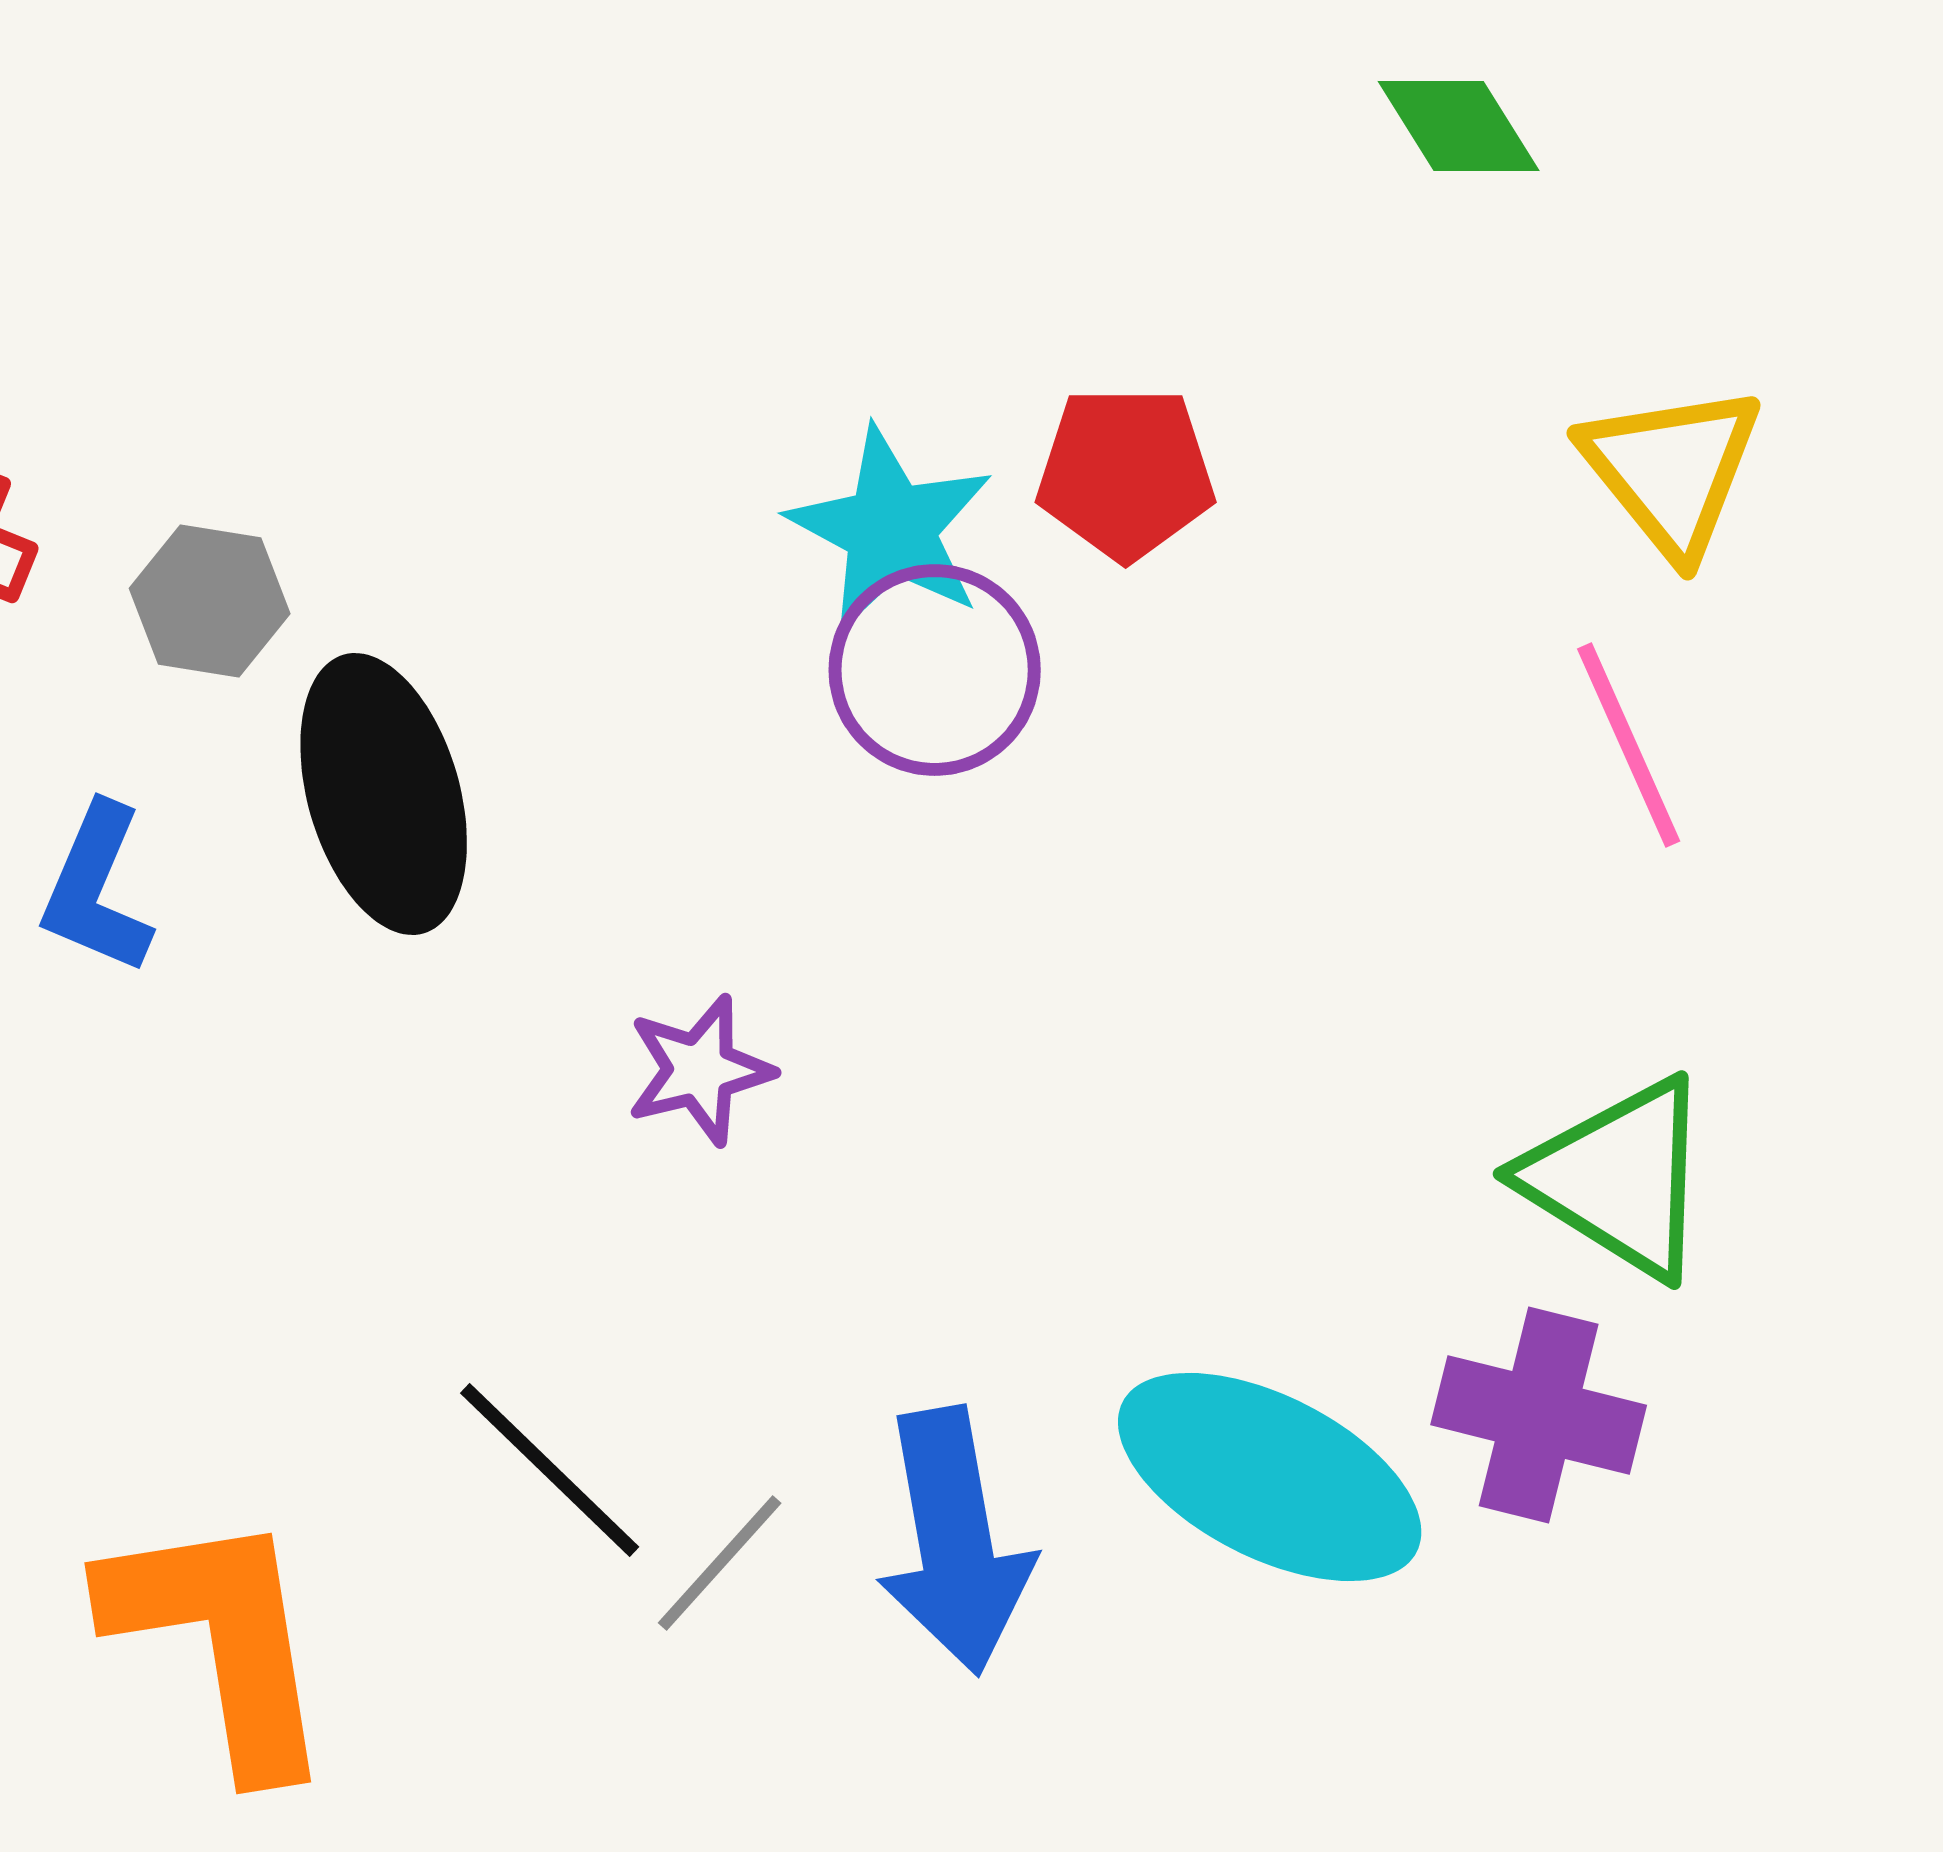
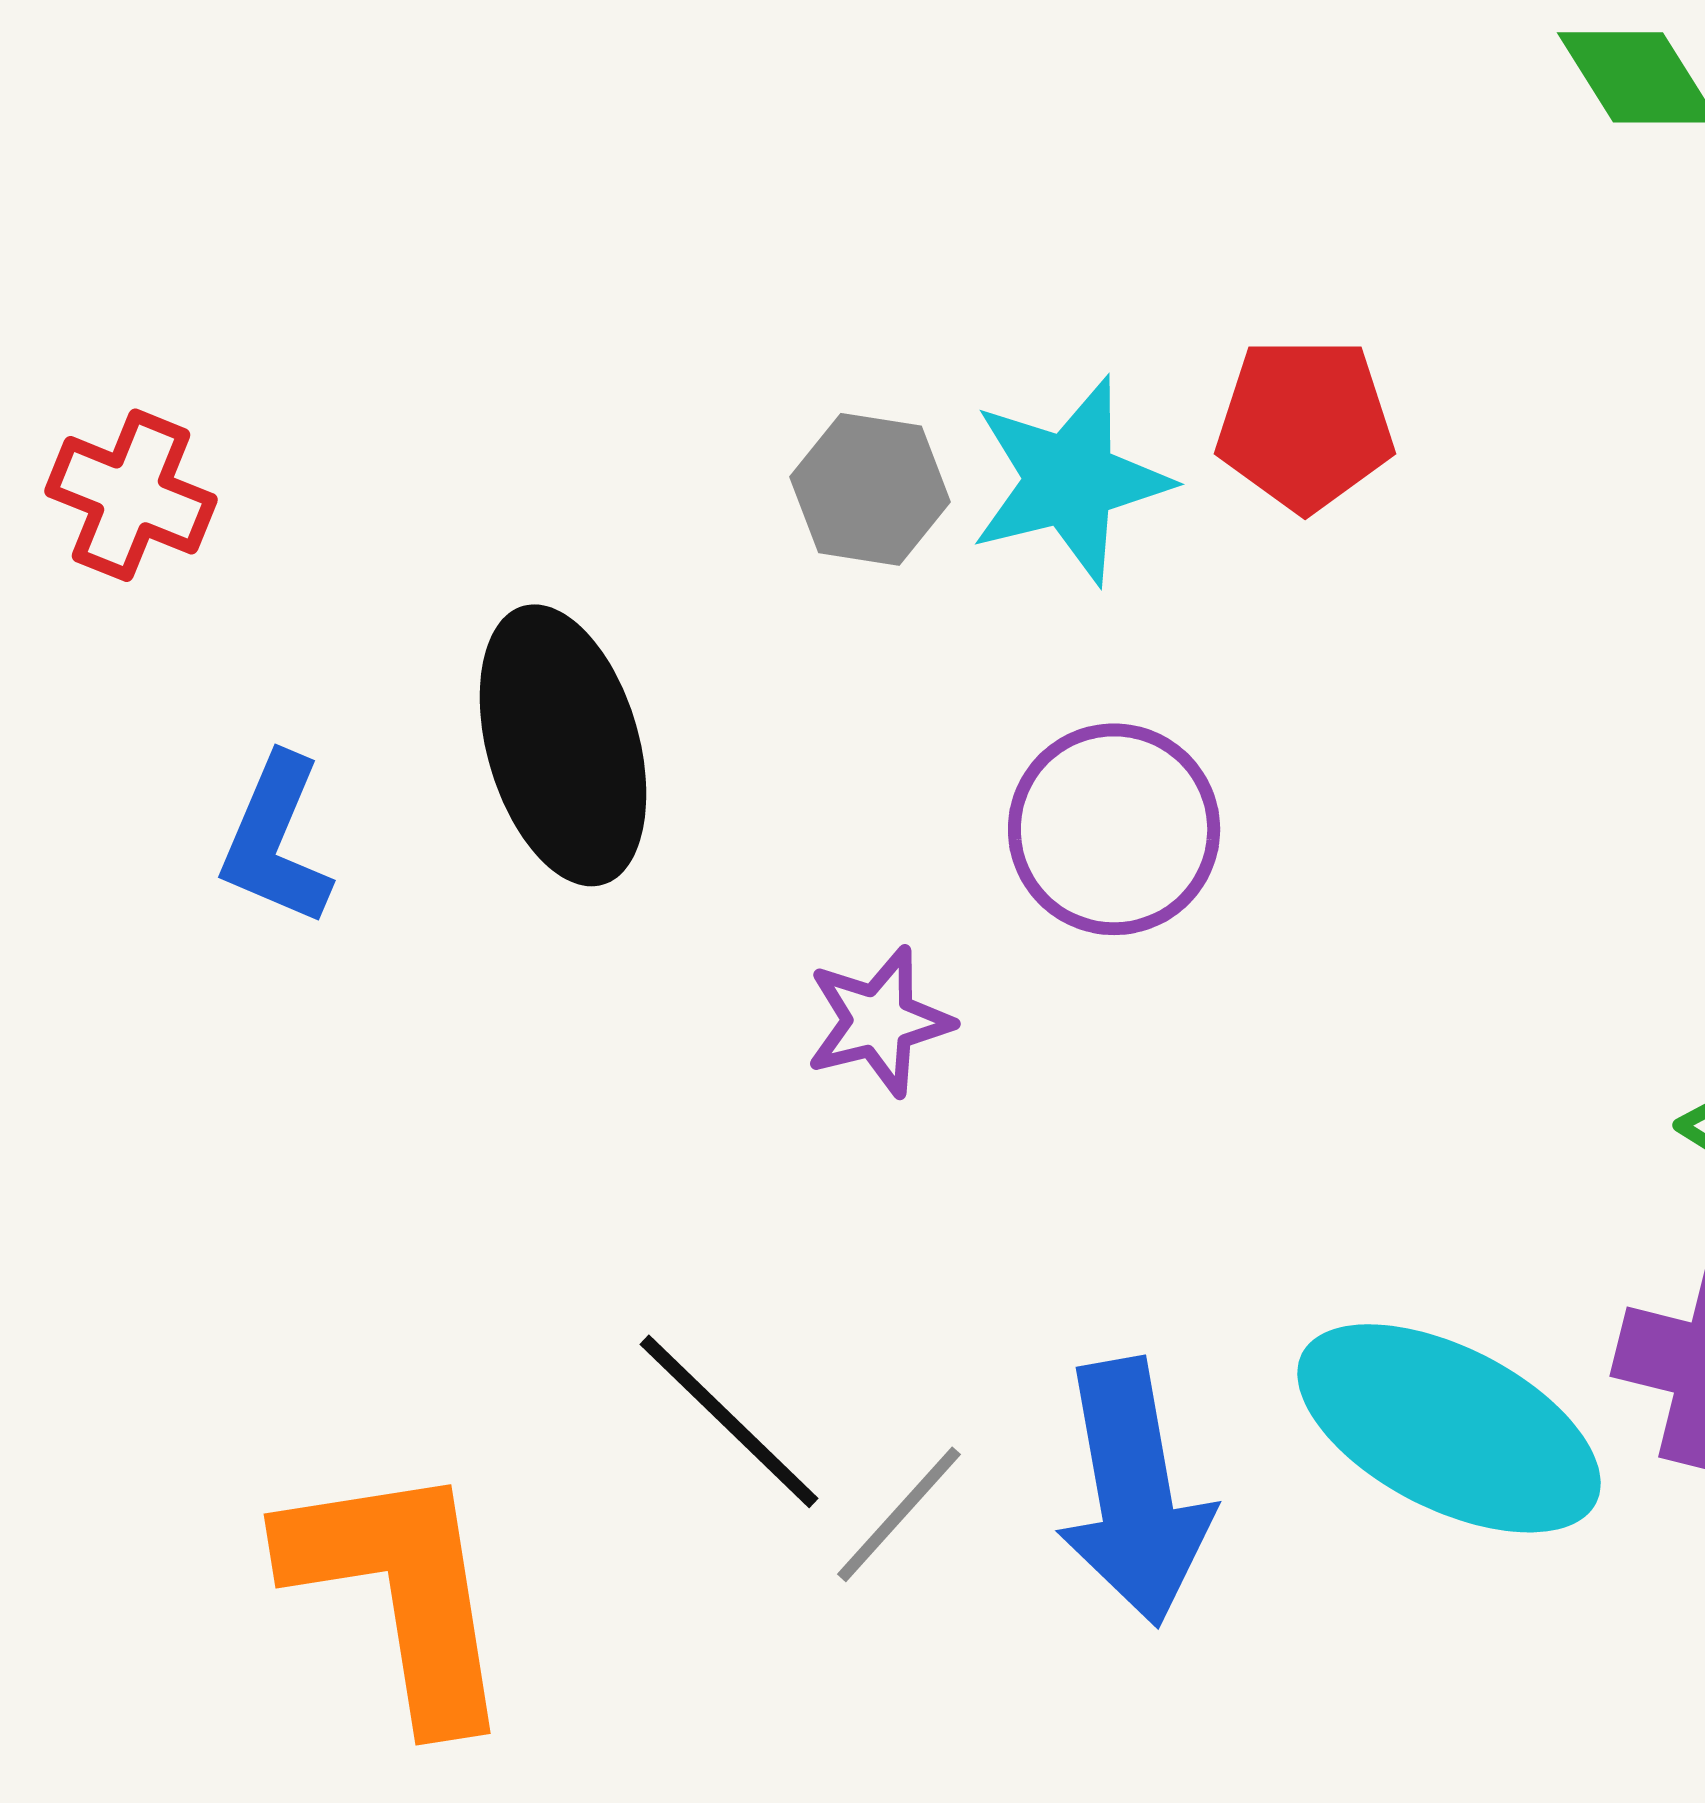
cyan star: (891, 529) -> (1070, 480), turned 30
gray hexagon: (210, 601) -> (870, 489), moved
purple circle: (935, 670) -> (1114, 829), moved

